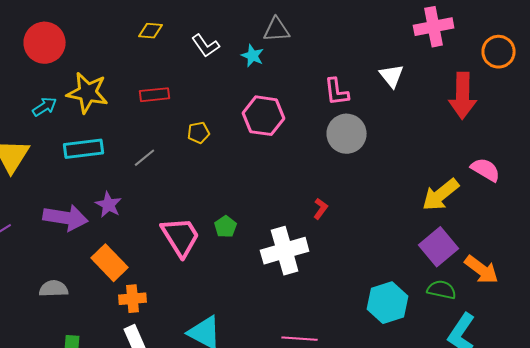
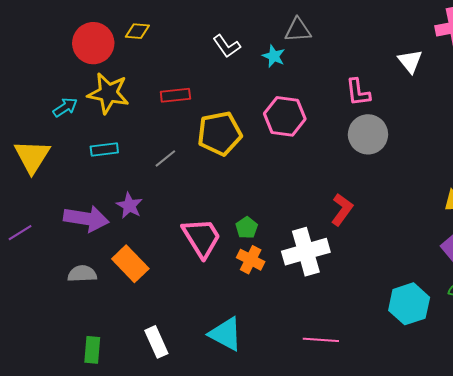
yellow diamond: (151, 31) -> (137, 31), moved
red circle: (45, 43) -> (93, 43), moved
white triangle: (392, 76) -> (410, 61), moved
yellow pentagon: (199, 133) -> (220, 133), size x2.0
cyan rectangle: (84, 149) -> (104, 149), size x0.7
red L-shape: (321, 209) -> (342, 210), size x1.5
gray semicircle: (54, 289) -> (82, 274), moved
orange cross: (133, 299) -> (251, 260), moved, turned 32

